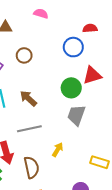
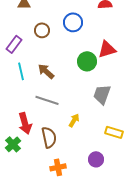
blue circle: (73, 47) -> (73, 22), moved
gray trapezoid: (76, 115) -> (102, 94), moved
gray line: (29, 129) -> (47, 100), turned 30

